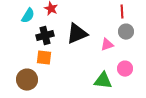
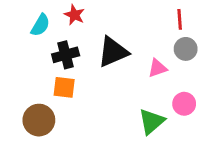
green triangle: (103, 81) -> (152, 122), turned -48

